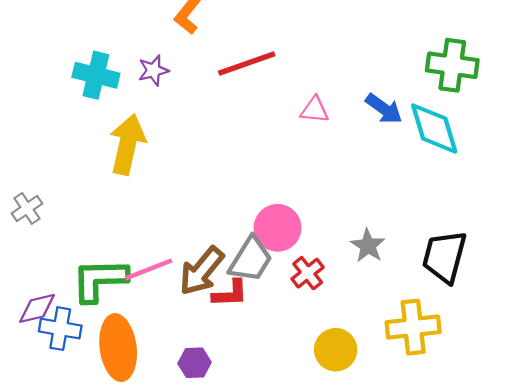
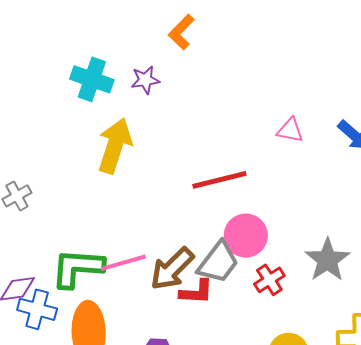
red line: (247, 63) -> (219, 180), moved
gray star: (368, 246) -> (327, 260), size x1.4

